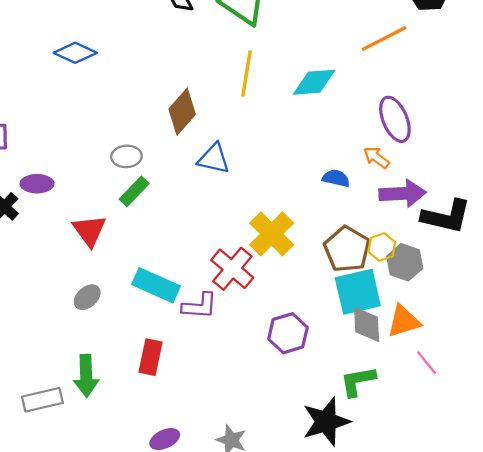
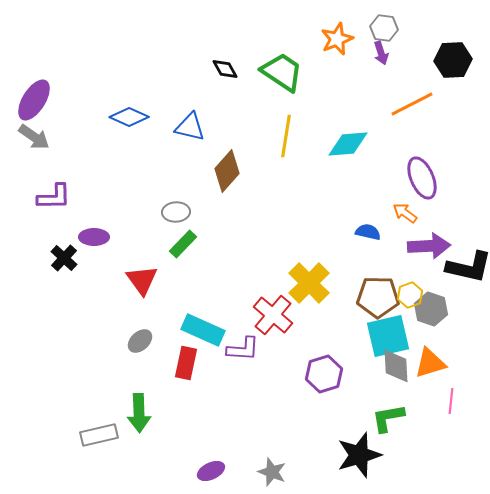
blue triangle: (214, 159) -> (190, 127), moved
brown pentagon: (347, 249) -> (378, 297), turned -30
red rectangle: (150, 357) -> (186, 363), moved
pink line: (427, 363) -> (451, 401), turned 45

